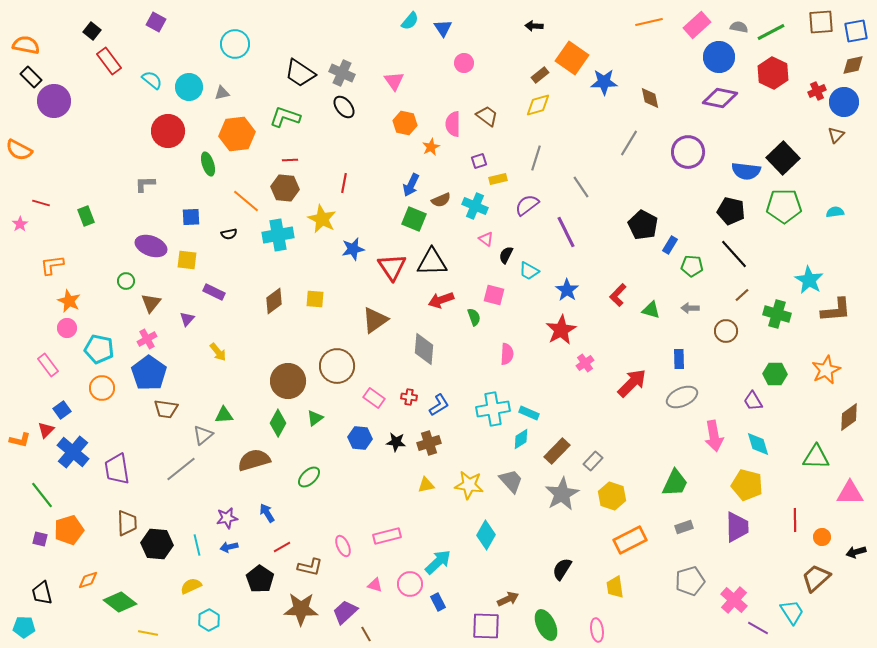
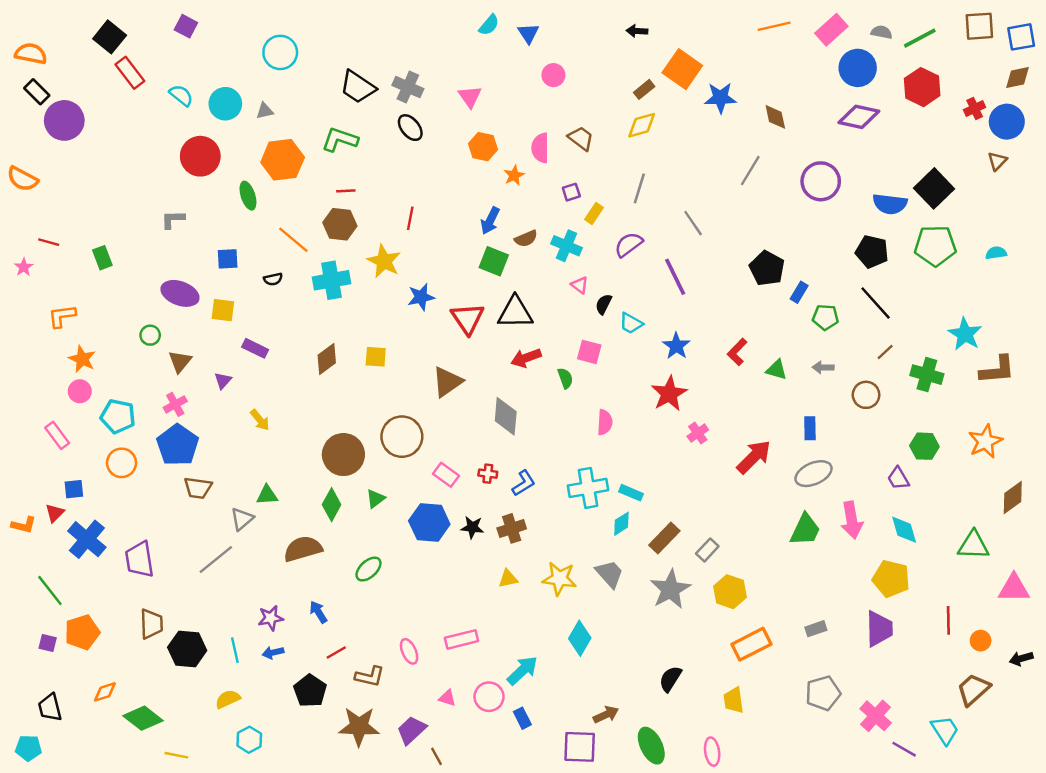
black square: (92, 31) -> (110, 37), size x1.5
yellow rectangle: (498, 179) -> (594, 214), turned -42
blue square: (62, 410) -> (74, 489), turned 30
blue hexagon: (360, 438) -> (429, 523), size x1.4
green trapezoid: (675, 483) -> (805, 530), moved

